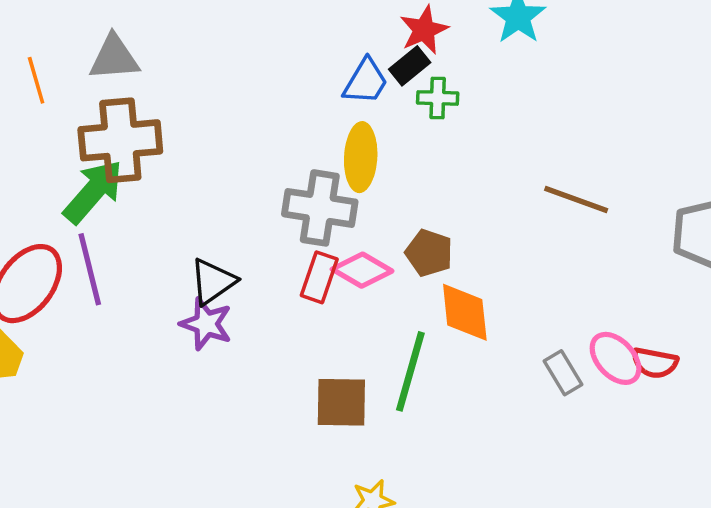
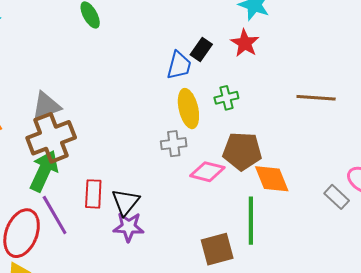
red star: (424, 30) -> (245, 43), moved
gray triangle: (114, 58) -> (46, 106), moved
green cross: (438, 98) -> (226, 98), moved
gray cross: (320, 208) -> (174, 144), size x0.6
brown pentagon: (429, 253) -> (242, 151), size x1.4
red rectangle: (319, 277) -> (93, 194), moved

